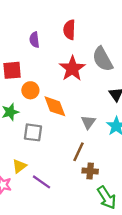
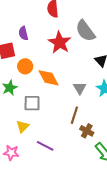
purple semicircle: (34, 40) -> (23, 33), moved
yellow triangle: (19, 166) -> (23, 126), moved
brown cross: (90, 171) -> (87, 131), turned 32

